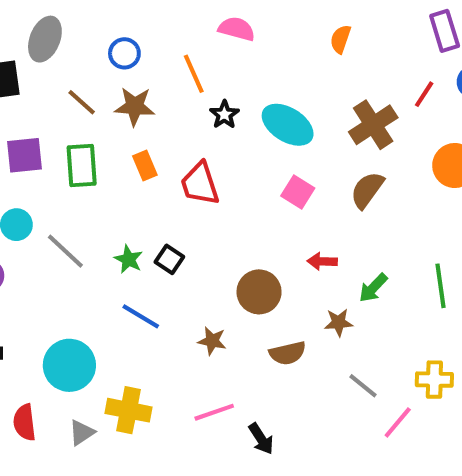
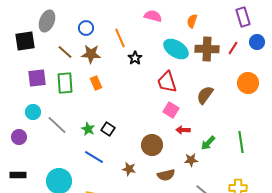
pink semicircle: (237, 29) -> (153, 16), moved
cyan ellipse: (288, 125) -> (176, 49), moved
brown cross: (373, 125) -> (207, 49), moved, turned 35
red trapezoid: (200, 184) -> (167, 82), moved
pink square: (298, 192) -> (171, 110), moved

